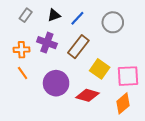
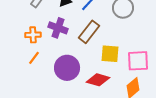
yellow square: (100, 69) -> (110, 54), turned -30
orange line: (23, 73) -> (34, 58), turned 72

